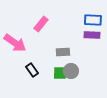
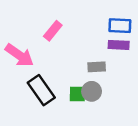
gray rectangle: (63, 52) -> (97, 67), moved
black rectangle: (32, 70) -> (41, 90), size x1.6

